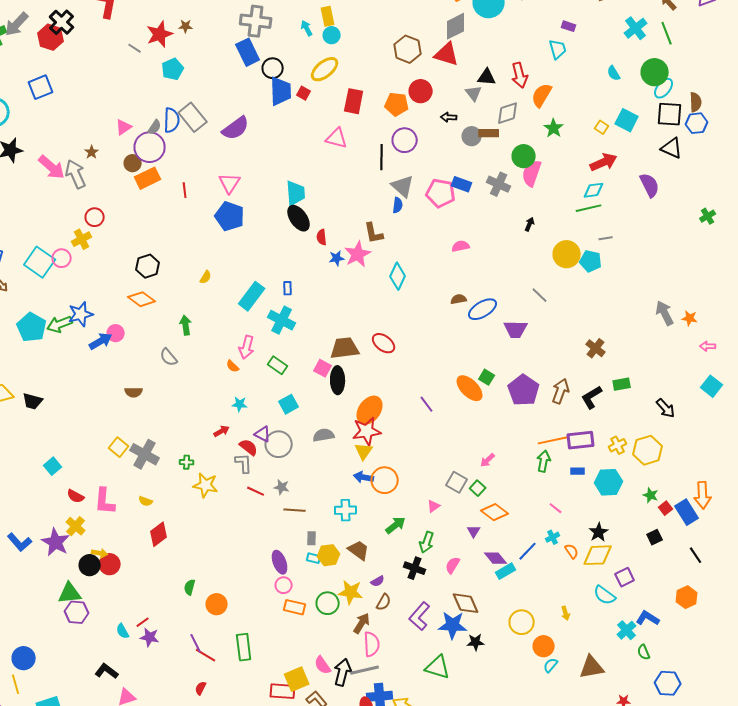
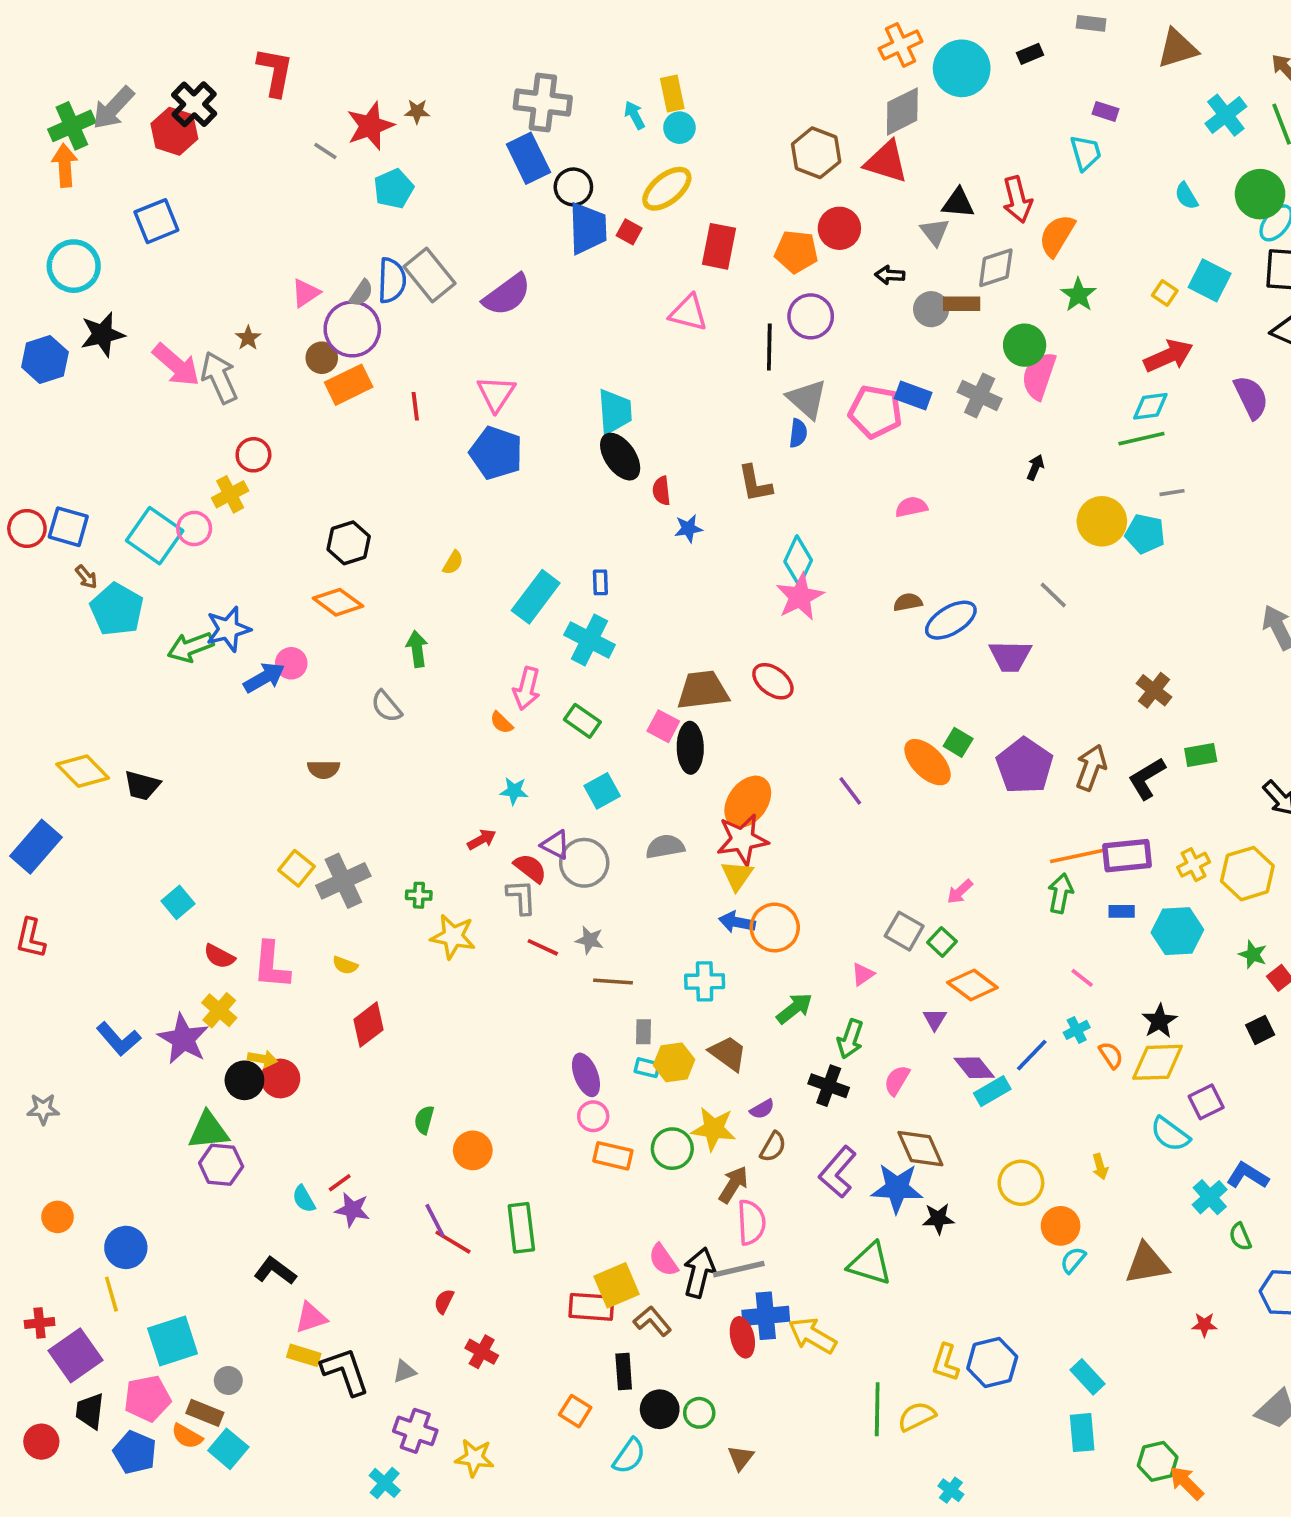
pink star: (358, 254) -> (800, 597), moved
cyan pentagon: (32, 327) -> (117, 609), moved
gray cross: (145, 454) -> (343, 881), turned 36

